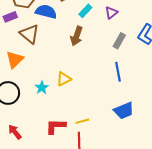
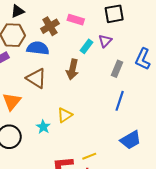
cyan rectangle: (85, 11) -> (87, 46), moved
brown triangle: (30, 34) -> (36, 78), moved
blue line: (118, 72) -> (120, 101), turned 36

